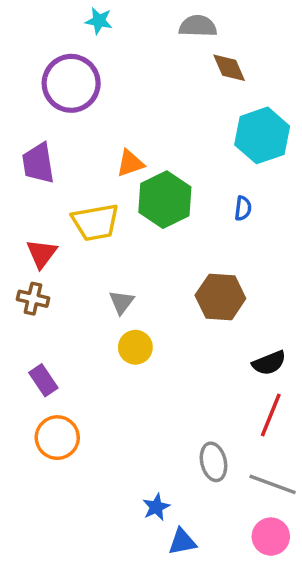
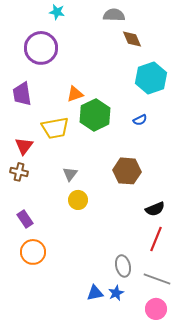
blue semicircle: (243, 208) -> (140, 120), turned 56
blue star: (156, 507) -> (116, 293), moved
blue triangle: (182, 542) -> (95, 293), moved

